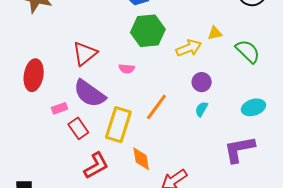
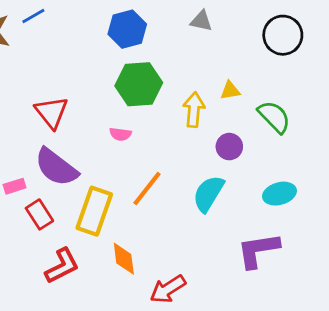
yellow arrow: (189, 48) -> (194, 110), turned -65
red triangle: (85, 53) -> (52, 112), turned -32
pink semicircle: (127, 69) -> (120, 134), moved
purple circle: (202, 82) -> (229, 147), moved
cyan semicircle: (201, 109) -> (208, 194), size x1.8

